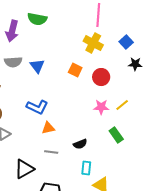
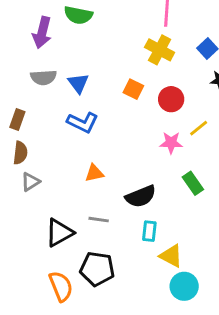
yellow line: (122, 105) -> (199, 128), moved
blue L-shape: (37, 107) -> (83, 122), moved
black semicircle: (80, 144) -> (141, 196), size x1.5
gray line: (51, 152) -> (99, 220), moved

